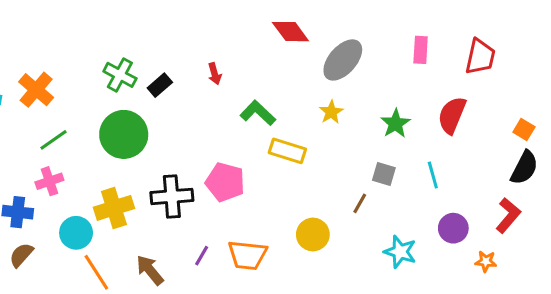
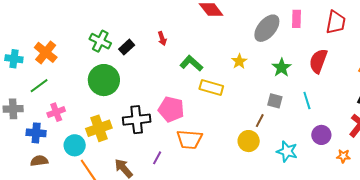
gray ellipse: (343, 60) -> (267, 28), moved
green line: (54, 140) -> (39, 86), moved
yellow circle: (313, 234) -> (249, 141), moved
brown semicircle: (21, 255) -> (39, 161), turned 42
orange trapezoid: (247, 255) -> (189, 139), moved

